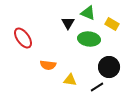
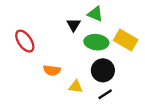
yellow rectangle: (112, 24) -> (126, 40), moved, size x1.5
black circle: (109, 67) -> (103, 70), moved

